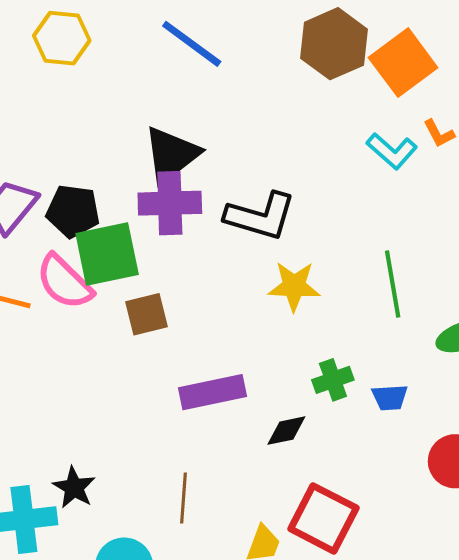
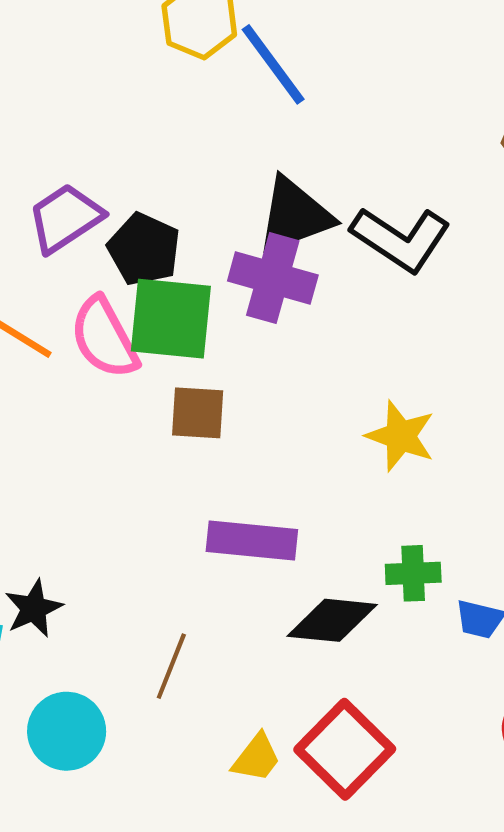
blue line: (192, 44) -> (273, 64), moved
black L-shape: (260, 216) -> (401, 239), moved
black diamond: (286, 431) -> (332, 620), size x1.5

